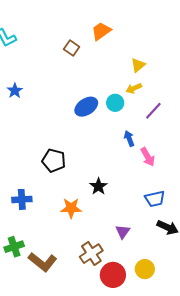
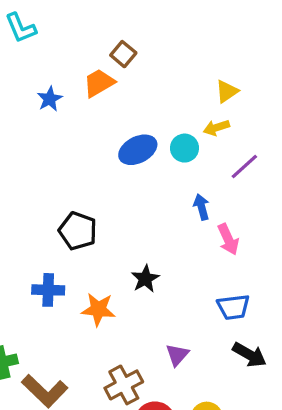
orange trapezoid: (101, 31) -> (99, 83), moved
blue star: (15, 91) -> (50, 99), moved
blue cross: (22, 199) -> (48, 290), moved

